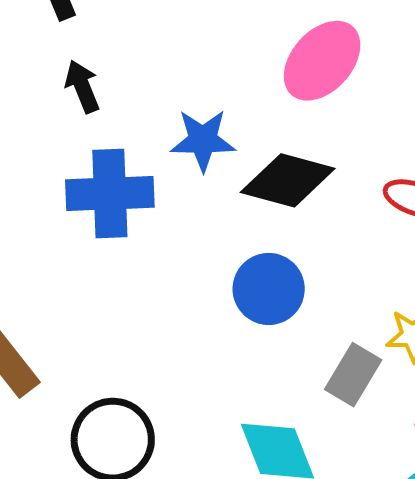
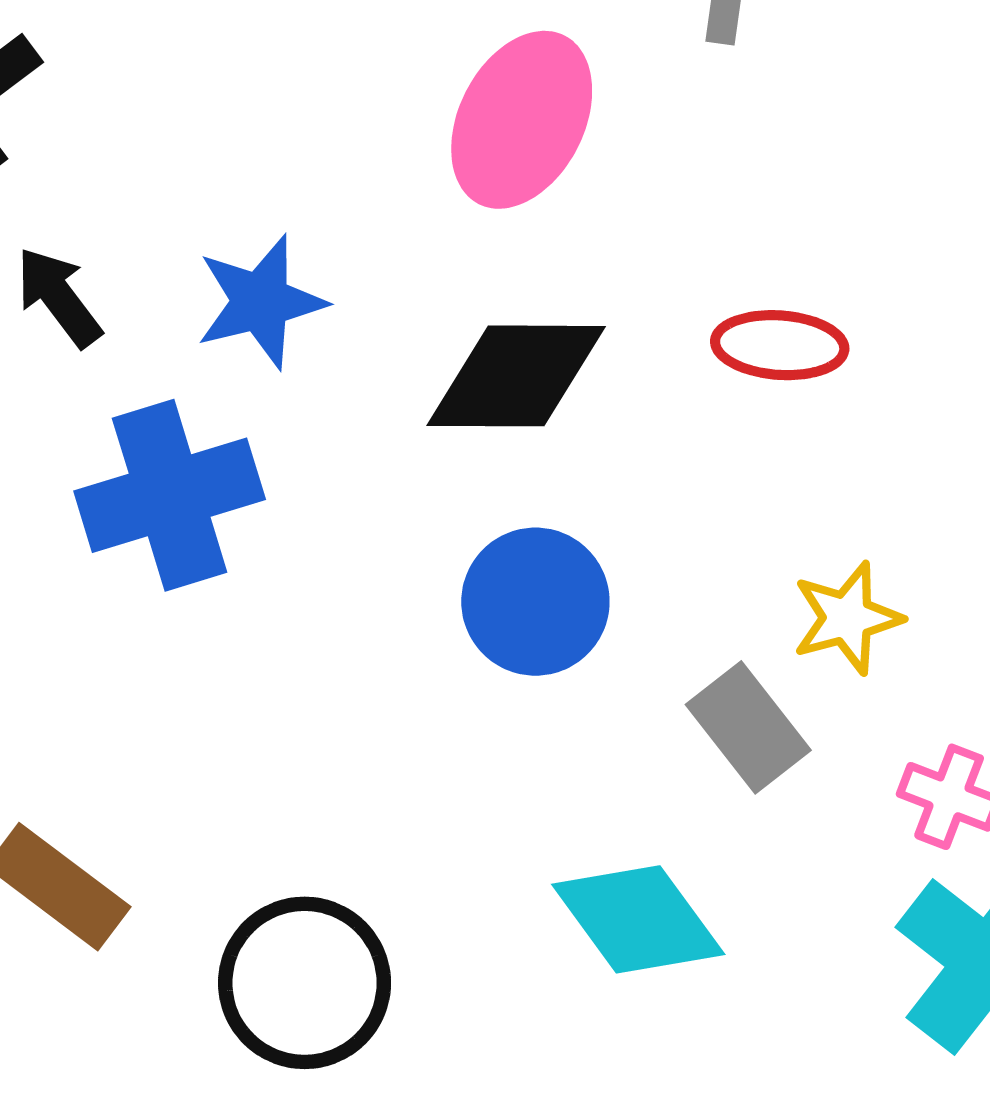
blue star: (203, 140) -> (261, 302), moved
gray rectangle: (353, 375) -> (748, 727), turned -54

